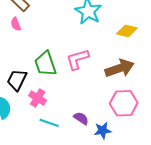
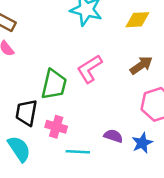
green trapezoid: (45, 64) -> (54, 85), turned -132
brown arrow: (120, 68) -> (141, 65), size x0.7

